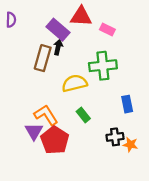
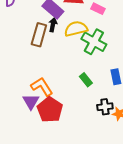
green cross: (103, 66) -> (94, 42), turned 35
yellow semicircle: (74, 83) -> (76, 29), moved
green rectangle: (83, 115) -> (86, 80), moved

